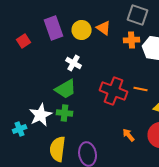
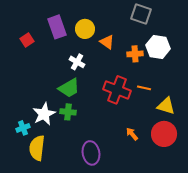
orange triangle: (104, 28) -> (107, 42), moved
orange cross: (132, 40) -> (135, 54), moved
yellow semicircle: (58, 149) -> (37, 148), moved

